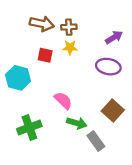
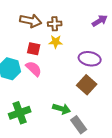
purple arrow: (114, 37) -> (100, 21), moved
pink semicircle: (63, 100) -> (34, 69), moved
brown square: (113, 111) -> (87, 85), moved

